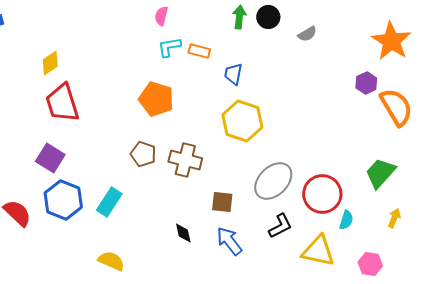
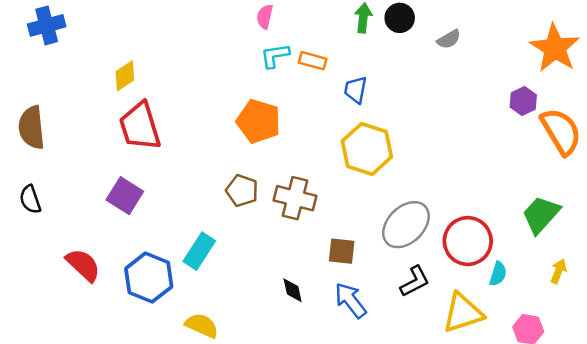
blue hexagon: (63, 200) -> (149, 278), moved
yellow triangle: (318, 251) -> (463, 313), turned -30

